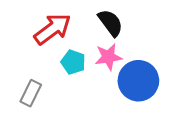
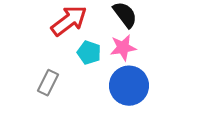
blue circle: (138, 81) -> (129, 86), moved

